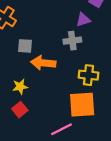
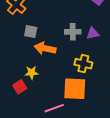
purple triangle: (83, 20) -> (93, 33), moved
yellow star: (20, 87) -> (32, 73), moved

